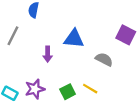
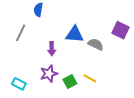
gray semicircle: (104, 59) -> (96, 44), moved
purple star: (35, 89) -> (49, 74), moved

